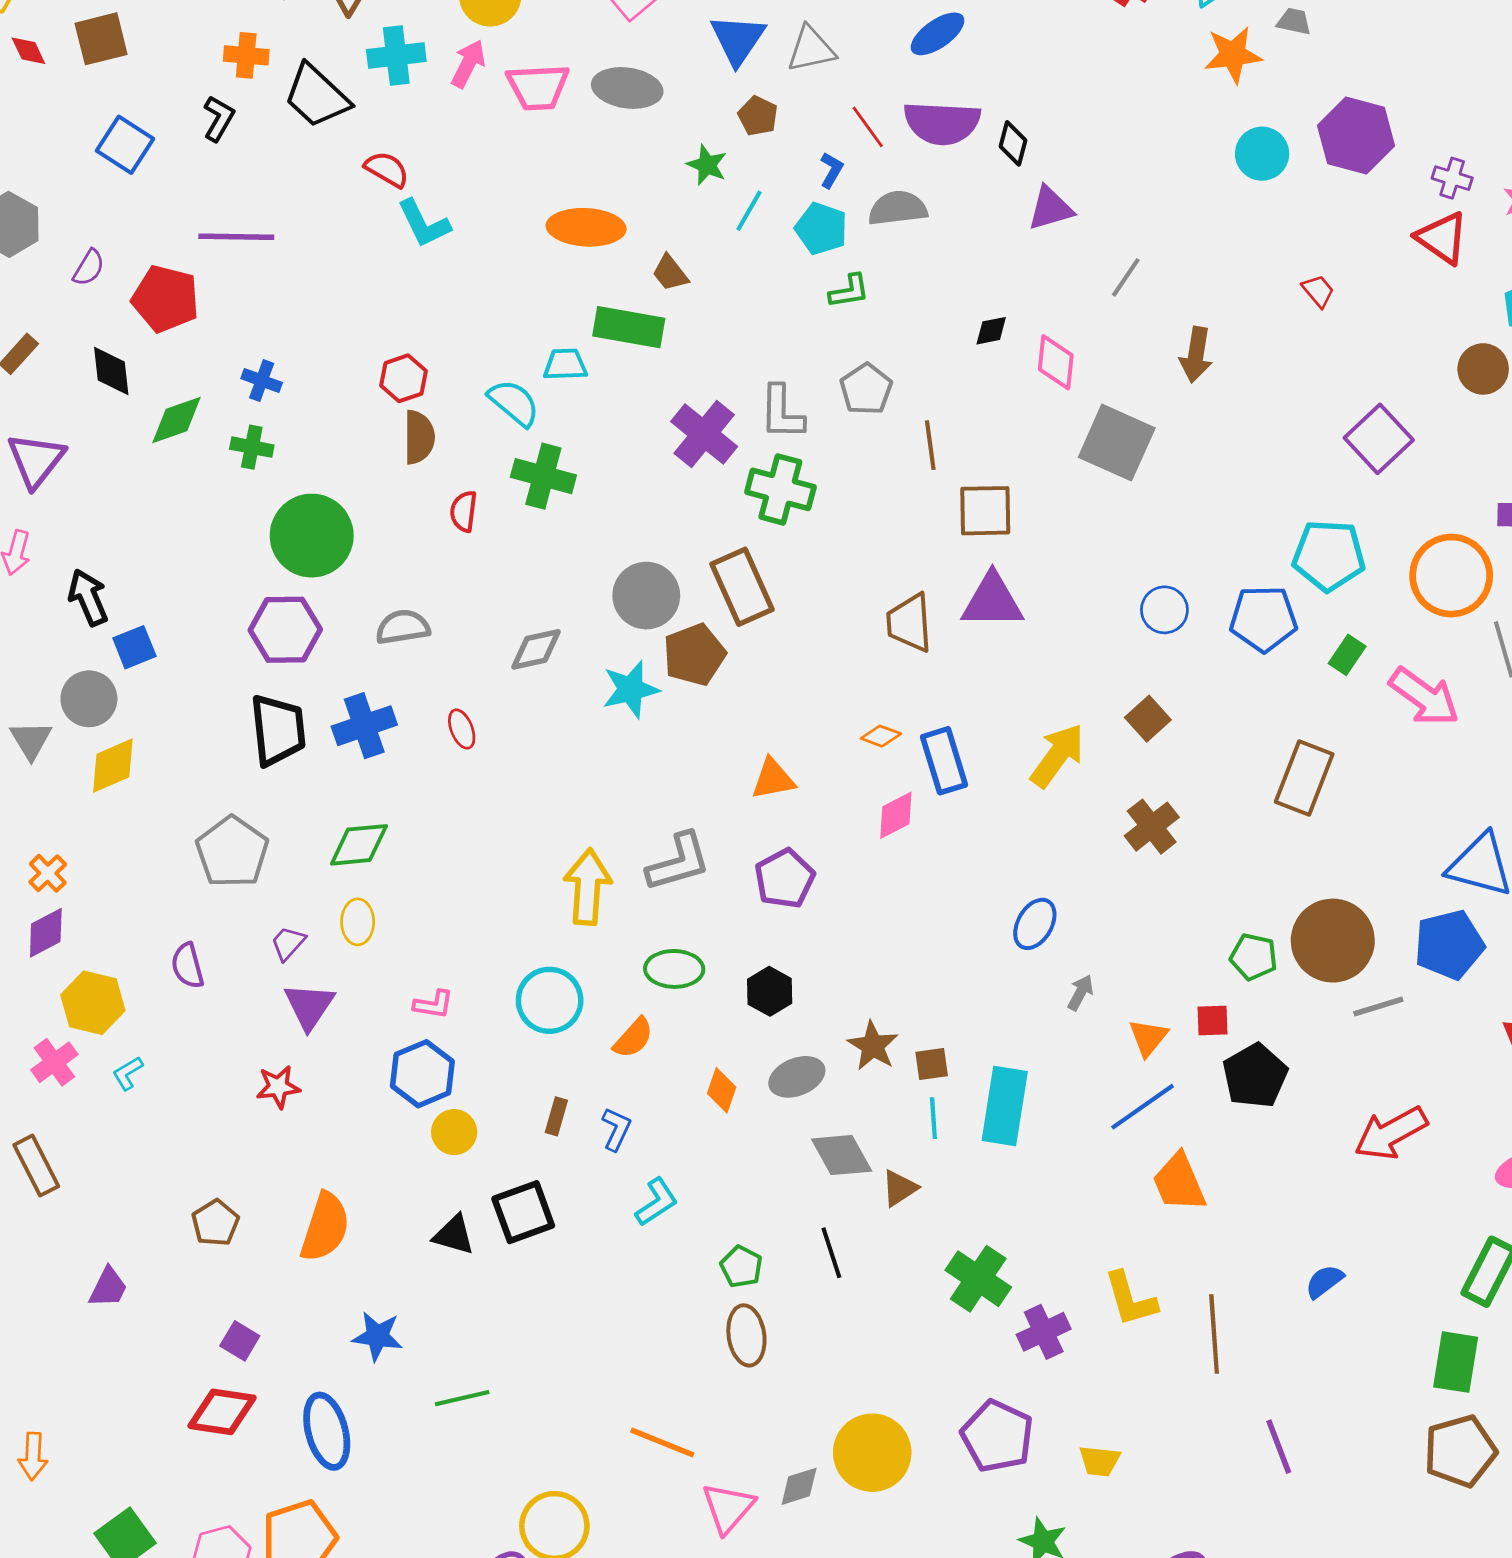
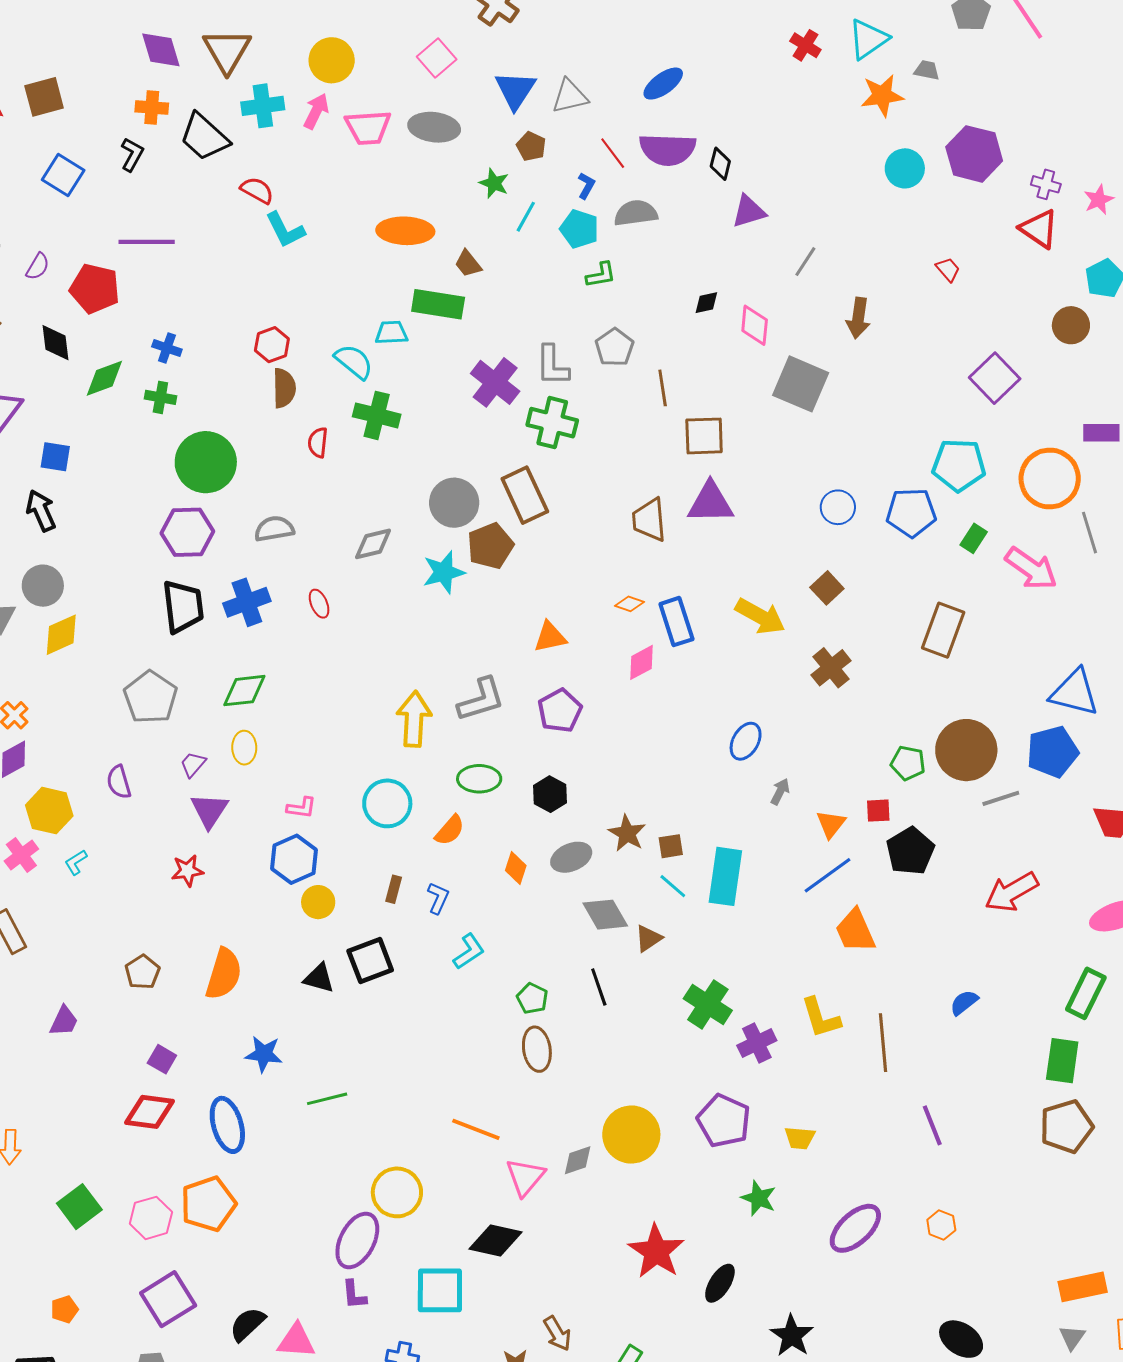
blue square: (134, 647) -> (55, 457), moved, turned 32
yellow arrow: (1057, 756) -> (760, 616), turned 84
cyan line: (933, 1118) -> (673, 886), turned -44

